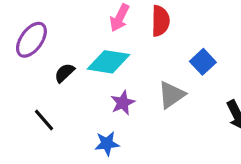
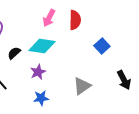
gray triangle: (171, 95) -> (82, 86), moved
purple star: (123, 103) -> (38, 72), moved

